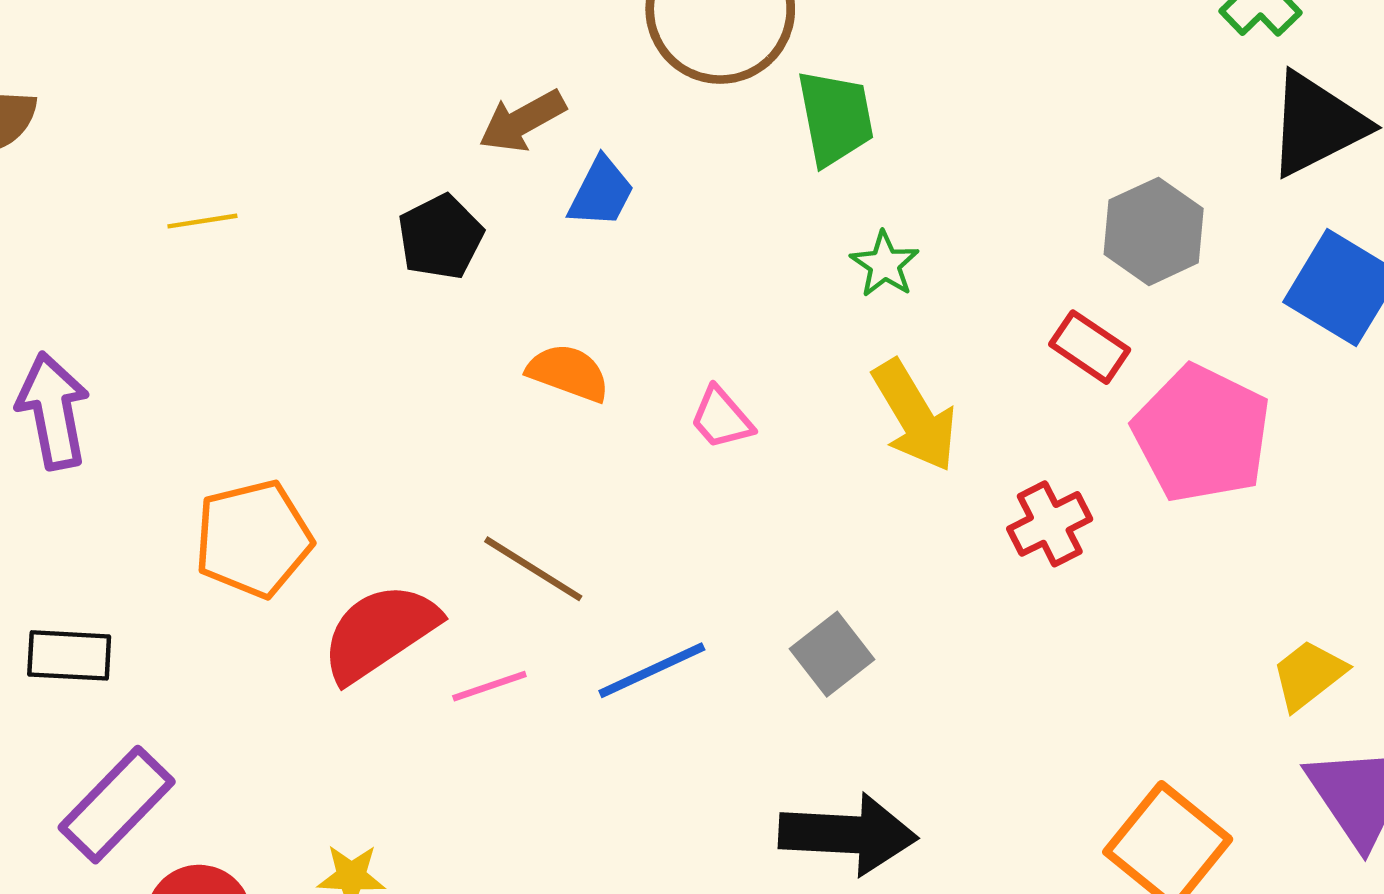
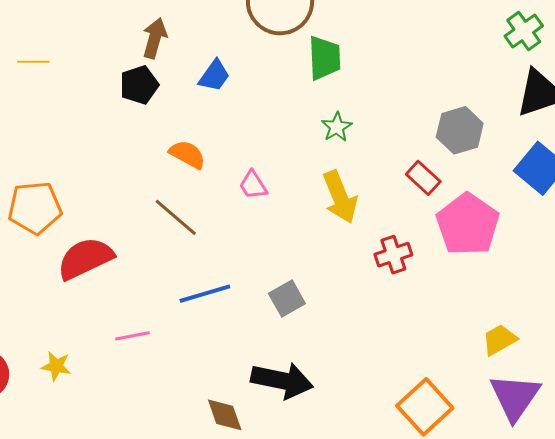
brown arrow: (522, 121) -> (155, 38), moved, turned 126
brown line: (533, 569) -> (176, 217), moved
pink line: (489, 686) -> (133, 336), moved

